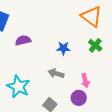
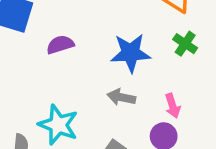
blue star: (63, 48) -> (131, 53), size x1.6

